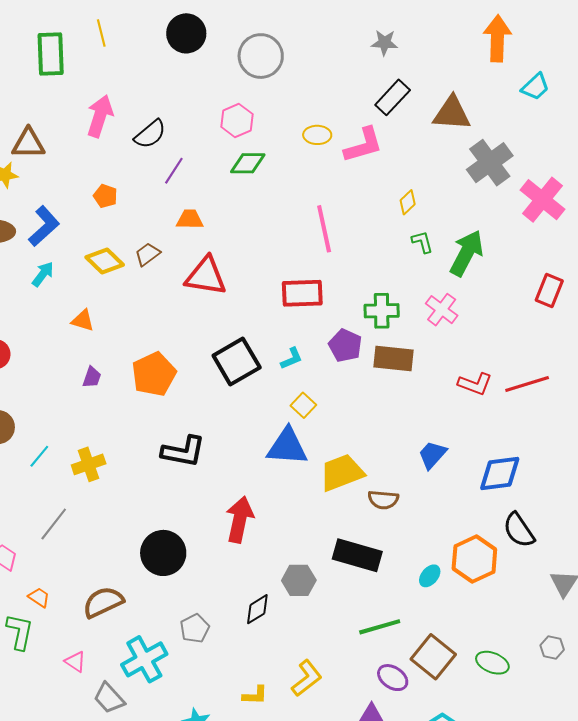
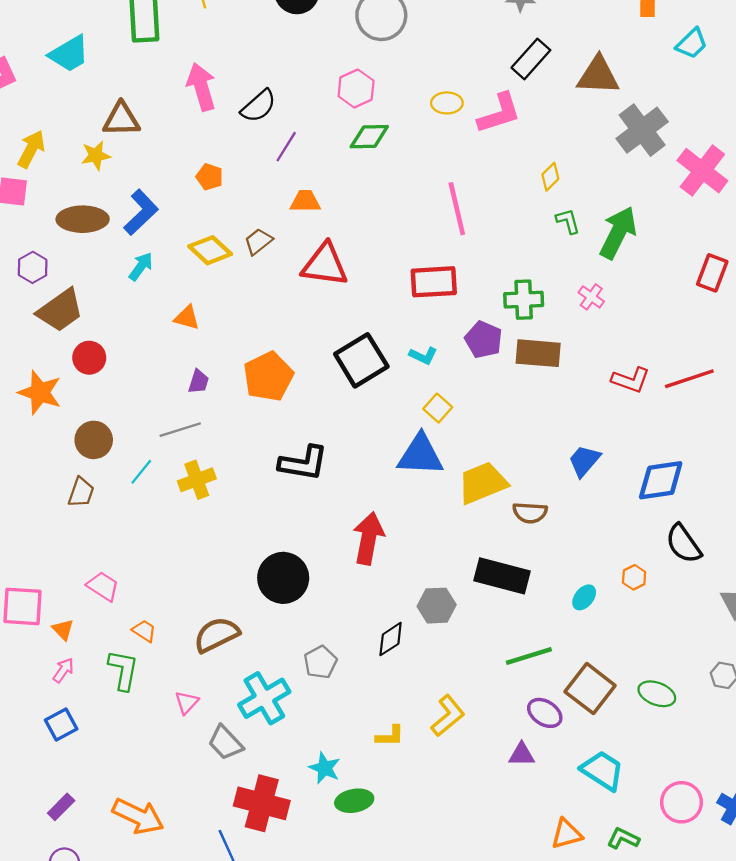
pink arrow: (100, 116) -> (201, 87), turned -33
pink cross: (442, 310) -> (591, 297), size x0.7
cyan L-shape: (292, 358) -> (423, 356), turned 50
gray line: (54, 524) -> (180, 430), moved, turned 36
orange hexagon: (474, 559) -> (634, 577), size x0.5
pink triangle: (75, 662) -> (187, 702), turned 40

